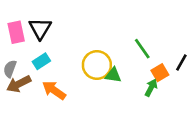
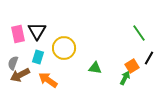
green line: (142, 49) -> (139, 33), moved
cyan rectangle: (41, 61) -> (38, 57), turned -40
yellow circle: (97, 65) -> (64, 48), moved

